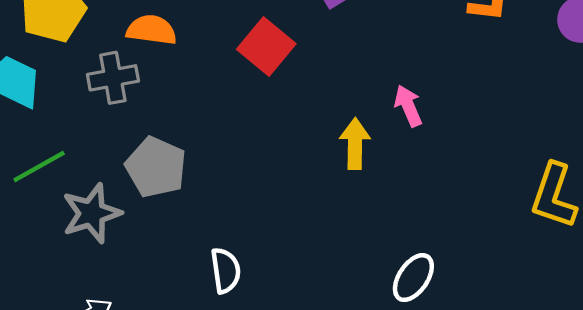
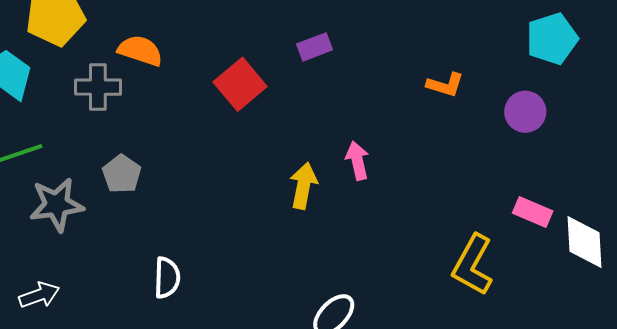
gray pentagon: (156, 167) -> (122, 174), size x0.7

